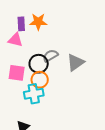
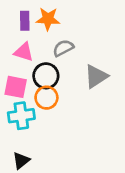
pink triangle: (15, 40) -> (24, 52), moved
gray semicircle: (50, 56) -> (63, 48), moved
cyan cross: (34, 94) -> (21, 116), moved

